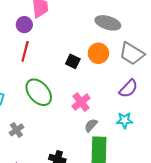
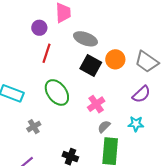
gray ellipse: (108, 23) -> (85, 39), moved
purple circle: (24, 25) -> (39, 28), moved
black square: (73, 61) -> (91, 65), size x1.5

